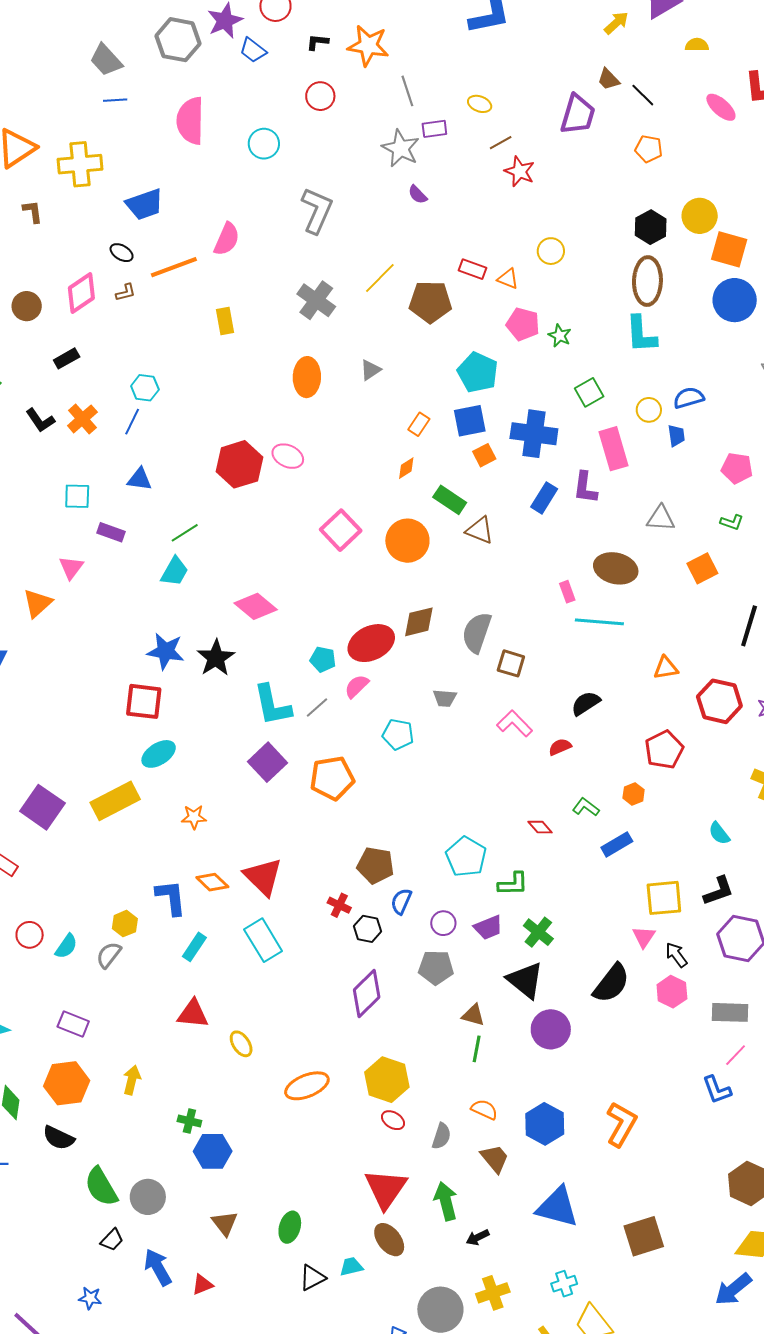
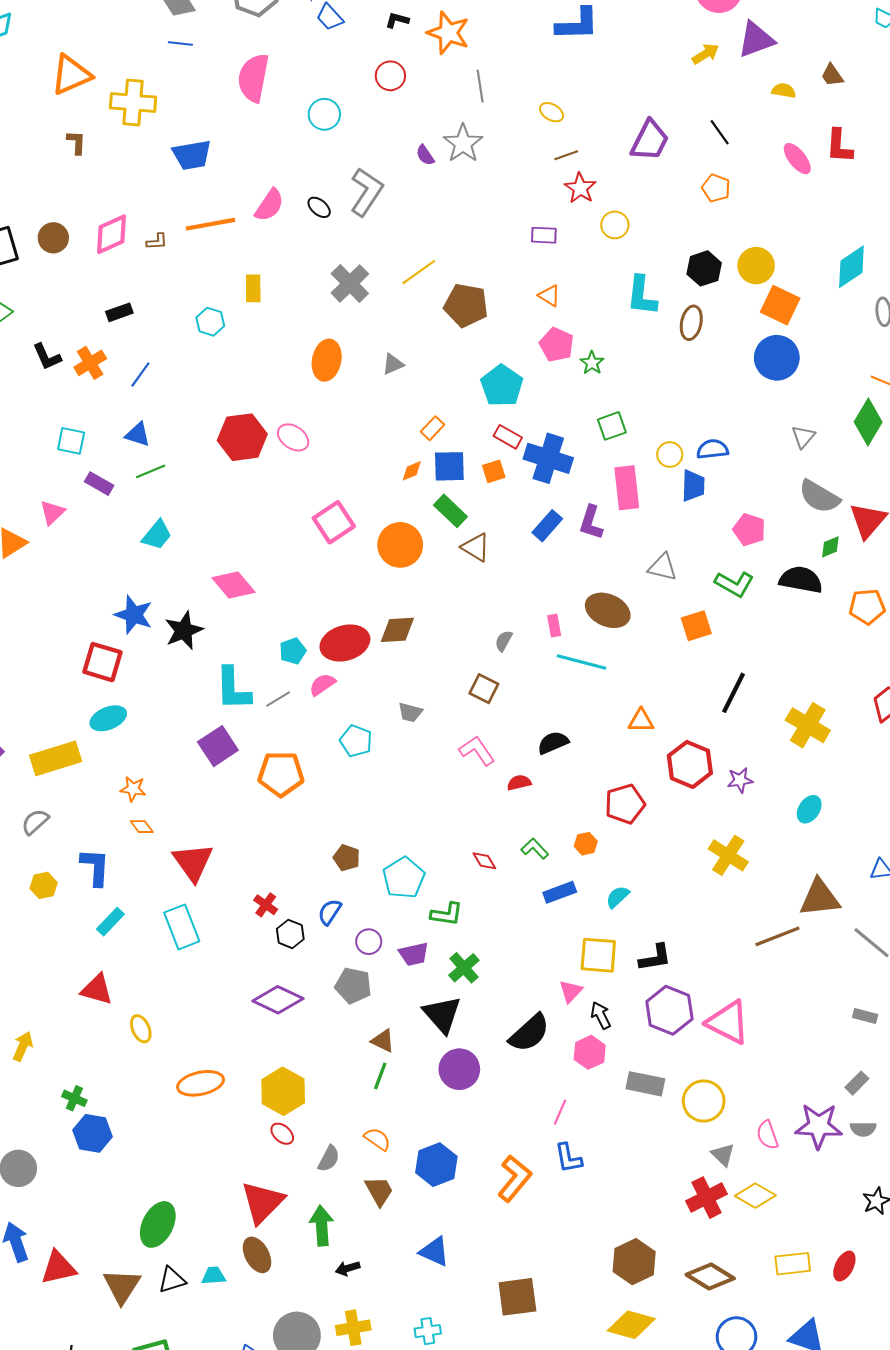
brown trapezoid: (609, 79) -> (832, 75), moved
purple rectangle: (434, 129) -> (544, 235), moved
purple semicircle: (418, 195) -> (425, 155), moved
yellow circle: (551, 251) -> (615, 225), moved
black ellipse: (122, 253) -> (319, 207), moved
red rectangle: (473, 269) -> (508, 437), moved
brown ellipse: (647, 281) -> (691, 323), size x0.7
cyan L-shape: (641, 334) -> (642, 296), moved
black rectangle: (67, 358) -> (119, 312), moved
cyan hexagon: (145, 388) -> (210, 322), moved
blue square: (470, 421) -> (449, 466), moved
blue trapezoid: (676, 436) -> (693, 486), size x1.4
green L-shape: (732, 522) -> (734, 584), size x1.6
green line: (185, 533) -> (151, 471), moved
gray semicircle: (477, 633) -> (504, 641), moved, size x0.5
cyan pentagon: (323, 659) -> (293, 651), turned 30
cyan semicircle: (719, 833) -> (618, 897), moved, turned 75
brown pentagon: (375, 865) -> (347, 858), moved, size x0.7
orange diamond: (212, 882) -> (142, 827), moved, size x0.7
gray semicircle: (109, 955) -> (35, 822), moved
purple diamond: (367, 993) -> (278, 1000), turned 60
pink line: (736, 1055) -> (560, 1112), moved, turned -30
blue L-shape: (717, 1090) -> (568, 1158), moved
blue triangle: (557, 1207) -> (434, 1252), size x0.7
brown triangle: (225, 1223) -> (122, 1286), moved, size x1.4
green ellipse: (290, 1227) -> (158, 1224), size x1.4
red triangle: (202, 1285) -> (58, 1268), size x1.6

